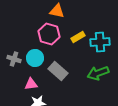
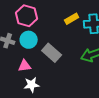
pink hexagon: (49, 34) -> (27, 16), moved

